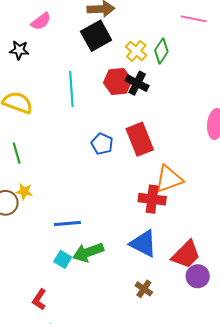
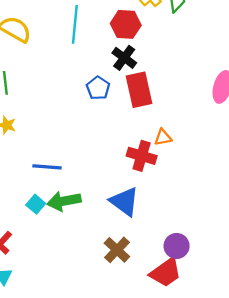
black cross: (137, 83) -> (124, 58), moved
orange triangle: (169, 179) -> (163, 137), size x0.6
red trapezoid: (186, 255) -> (166, 273), moved
brown cross: (144, 289) -> (117, 250), size x1.4

